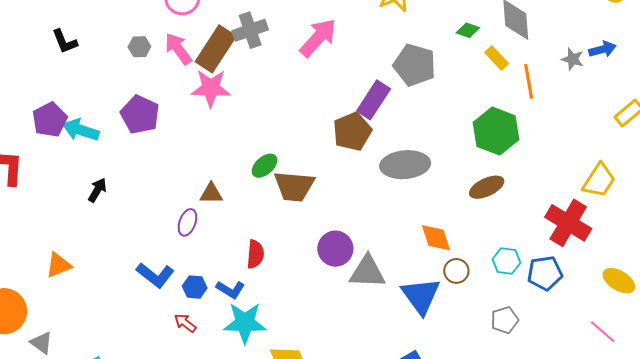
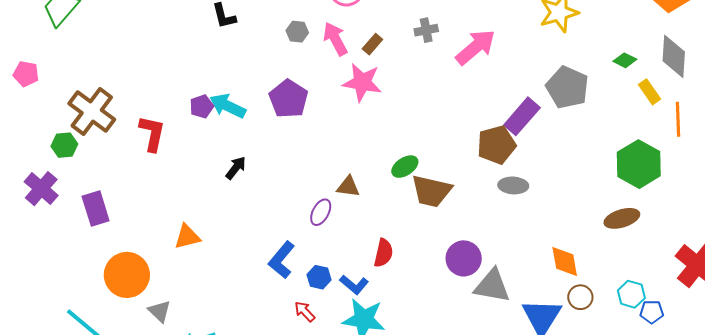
gray cross: (250, 30) -> (426, 30), moved, size x0.7
brown rectangle: (216, 49) -> (372, 44), size x0.5
purple pentagon: (50, 120) -> (202, 106), moved, size x0.7
gray ellipse: (405, 165) -> (513, 185), moved, size x0.6
blue pentagon: (545, 273) -> (652, 312), moved, size x0.7
blue L-shape: (155, 275) -> (282, 260), turned 84

